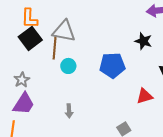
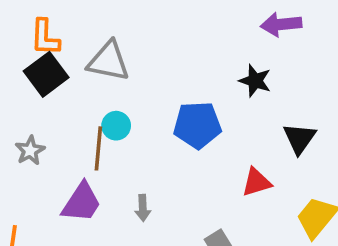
brown line: (55, 48) -> (98, 148), moved
purple trapezoid: (24, 104) -> (82, 203), moved
gray arrow: (69, 111) -> (143, 208), moved

